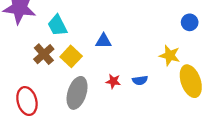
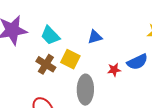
blue semicircle: (140, 80) -> (137, 62), size x1.5

